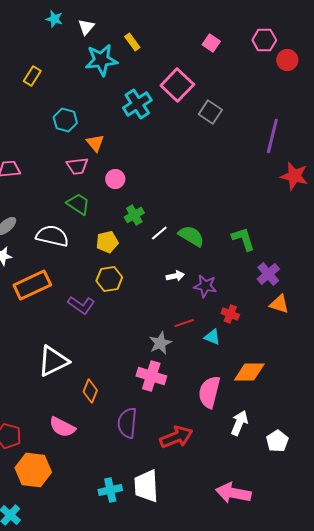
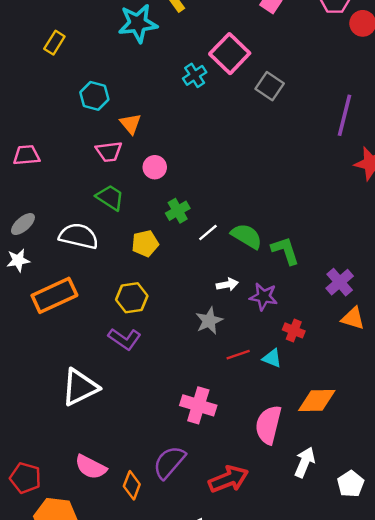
cyan cross: (137, 104) -> (195, 75), moved, size x0.7
green L-shape: (243, 239) -> (285, 251), moved
yellow hexagon: (109, 279) -> (132, 298), moved
purple L-shape: (81, 305) -> (125, 339), moved
red line: (184, 323) -> (238, 355), moved
gray star: (160, 343) -> (209, 321), moved
orange diamond: (90, 391) -> (132, 485), moved
purple semicircle: (127, 423) -> (169, 462), turned 36

